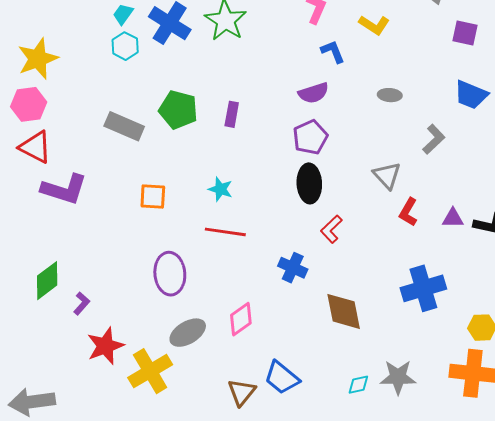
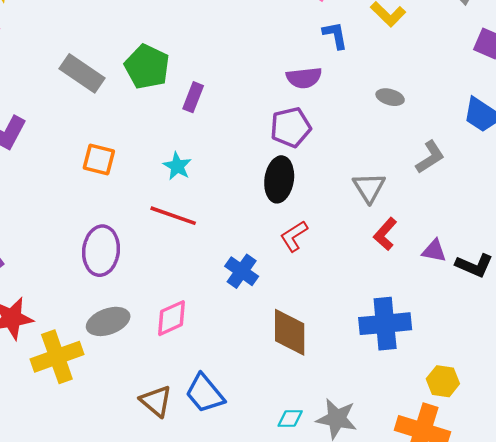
purple rectangle: (232, 114) -> (193, 97), moved
brown triangle: (242, 392) -> (156, 401), turned -40

